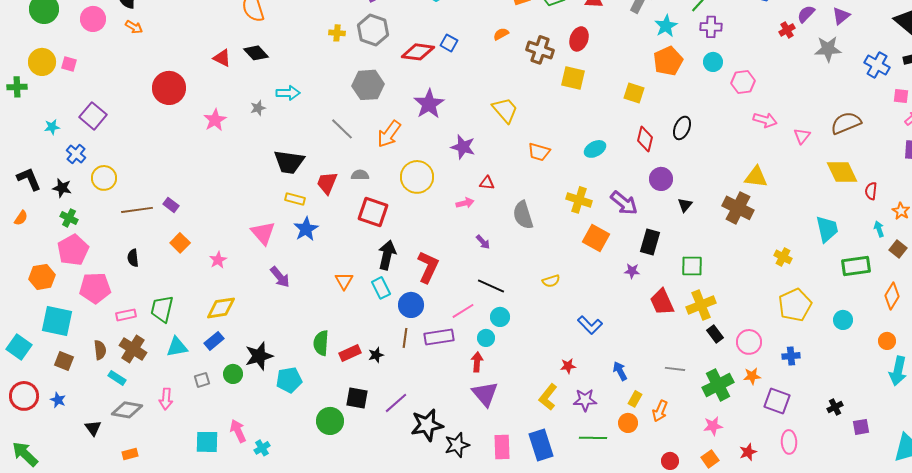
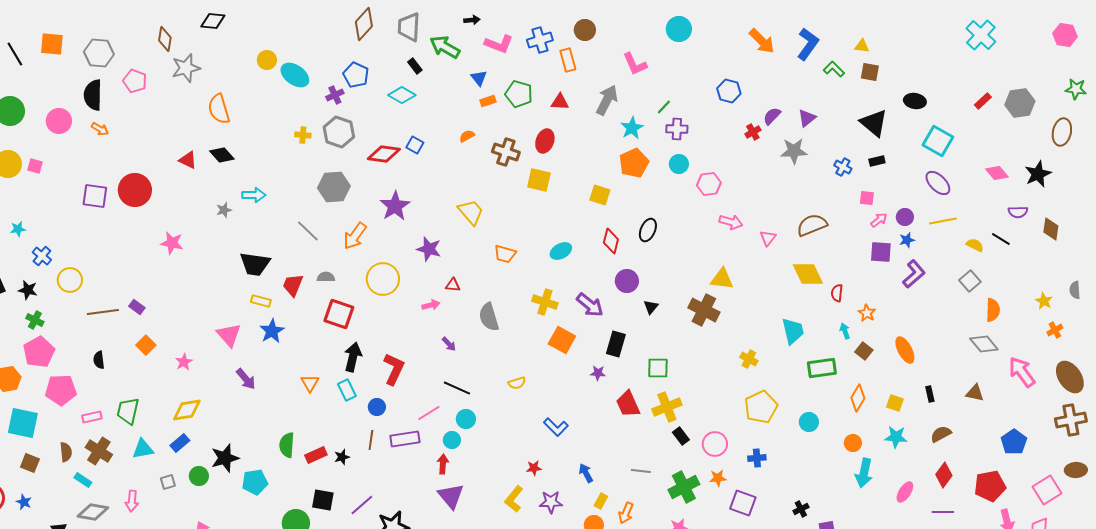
blue cross: (877, 65) -> (843, 167), size x0.7
purple square: (93, 116) -> (95, 196), moved, turned -32
pink star: (215, 120) -> (172, 243), moved, turned -30
blue circle: (411, 305) -> (377, 407), size x0.7

